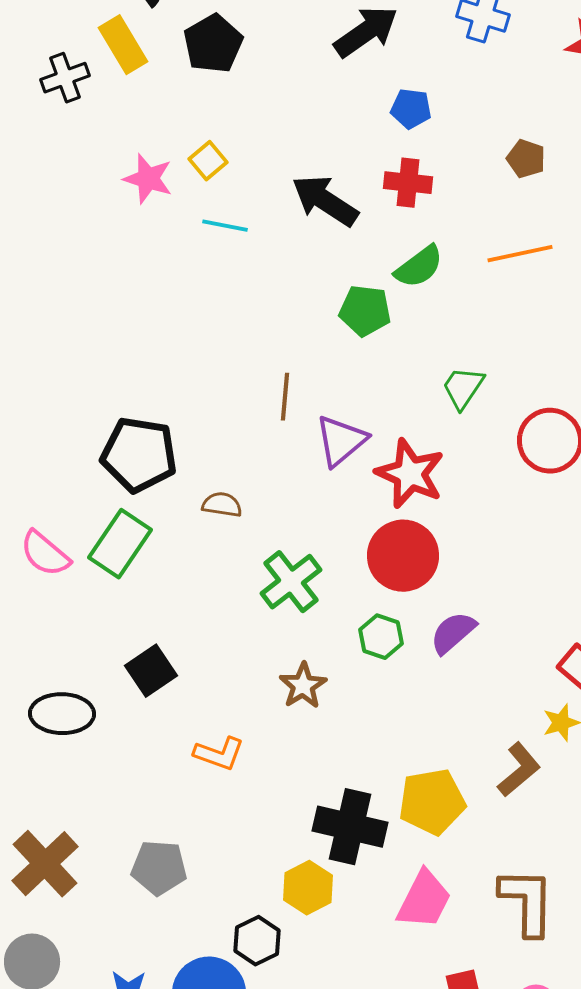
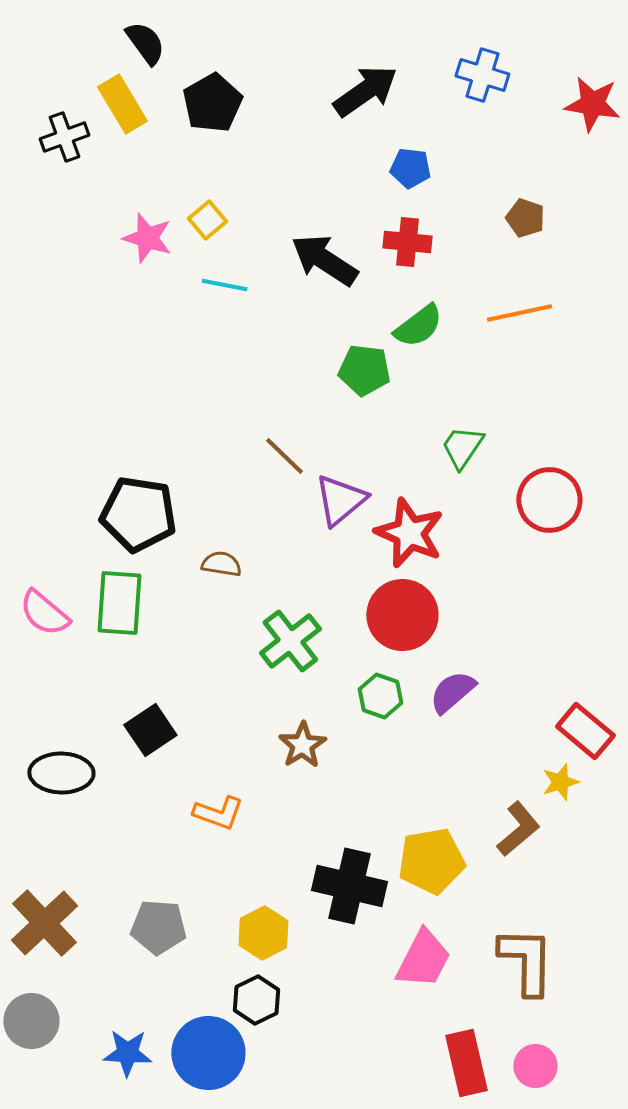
brown line: (285, 397) -> (284, 456), turned -51
green rectangle: (120, 544) -> (119, 603), turned -30
yellow hexagon: (308, 888) -> (263, 933), moved

